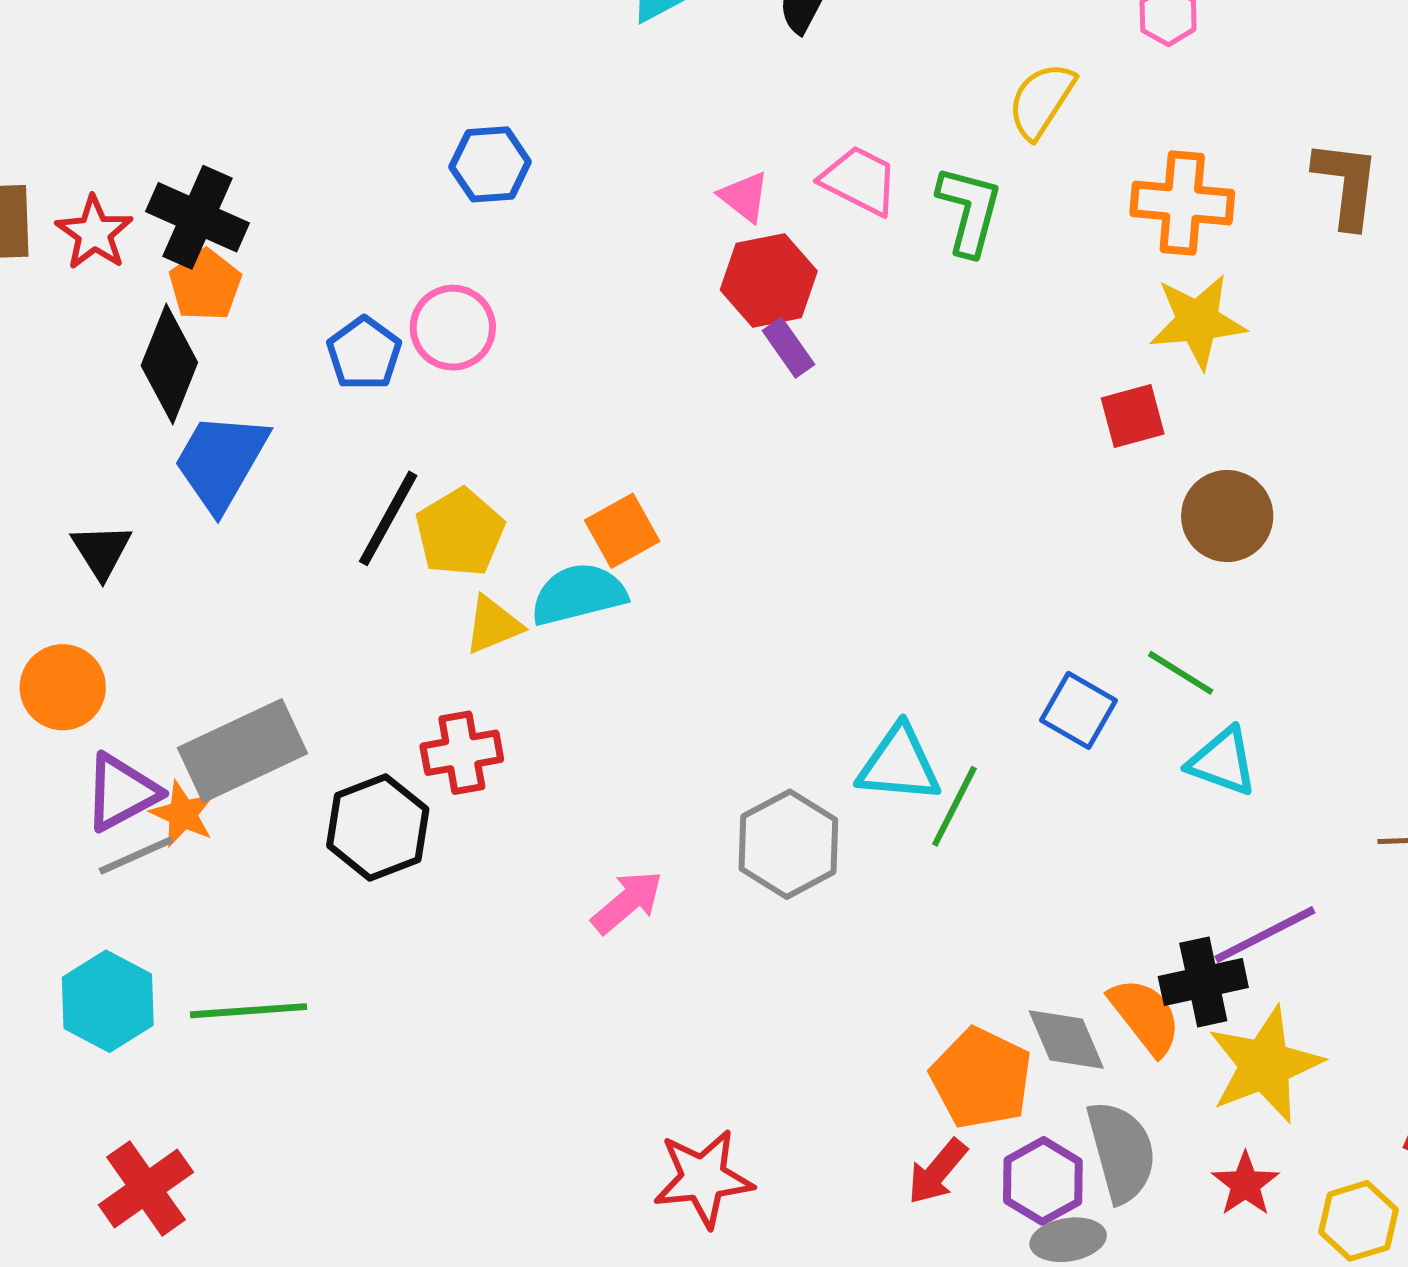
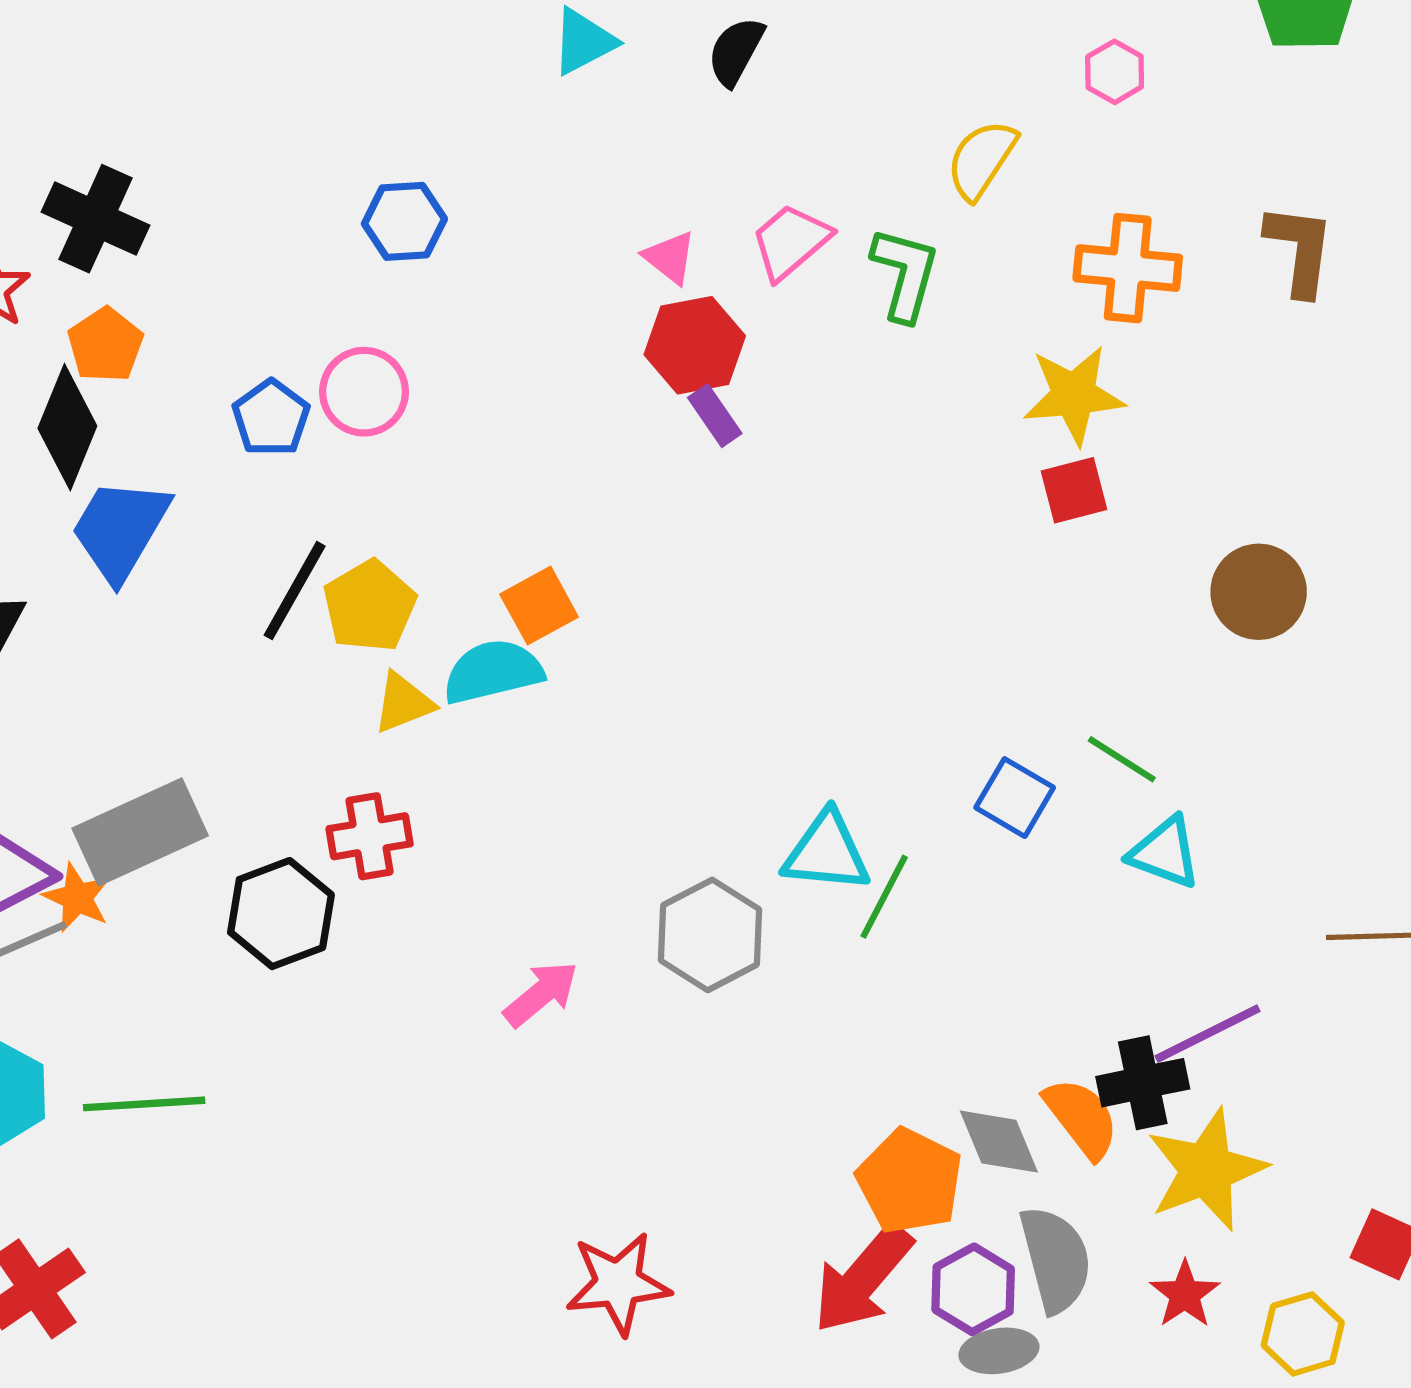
pink trapezoid: (859, 180) -> (791, 241), turned -68
black cross: (198, 217) -> (96, 219), moved
yellow star: (1198, 321) -> (1074, 395), moved
brown circle: (1227, 516) -> (1259, 592), moved
red arrow: (937, 1172) -> (863, 1279), size x1.6

